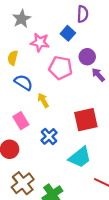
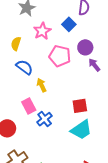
pink star: (40, 42) -> (42, 31), turned 30
red square: (86, 120) -> (80, 106), size x0.7
pink rectangle: (21, 121) -> (29, 106), moved
cyan trapezoid: (80, 157) -> (81, 130), moved

